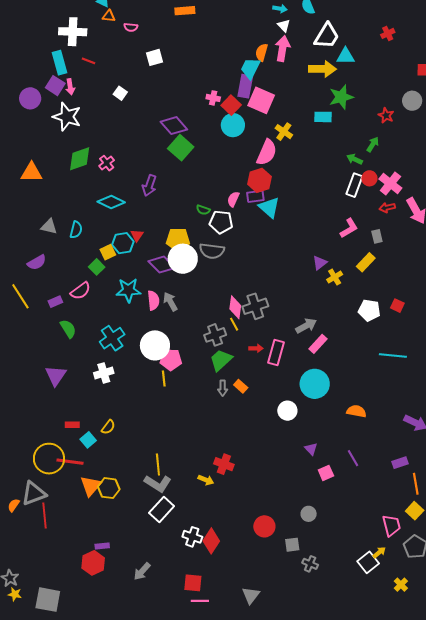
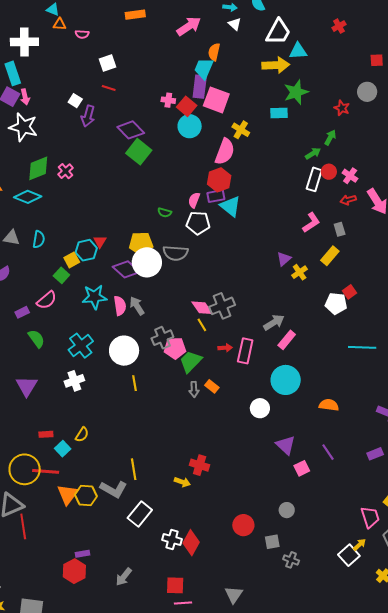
pink arrow: (283, 49) -> (189, 26), moved, turned 50
red line: (88, 61) -> (109, 88), moved
green arrow: (355, 159) -> (313, 153), turned 126
pink cross: (390, 184) -> (350, 176), size x0.7
purple arrow: (149, 185) -> (88, 116), moved
cyan diamond: (111, 202) -> (28, 197), moved
white pentagon: (221, 222) -> (198, 223), moved
red square: (397, 306) -> (350, 292), moved, turned 32
pink diamond: (235, 307) -> (202, 308), turned -40
gray cross: (215, 335) -> (162, 338), moved
pink pentagon: (171, 360) -> (175, 348), moved
purple triangle: (311, 449) -> (286, 445), size x1.5
gray L-shape: (158, 483) -> (114, 489), moved

